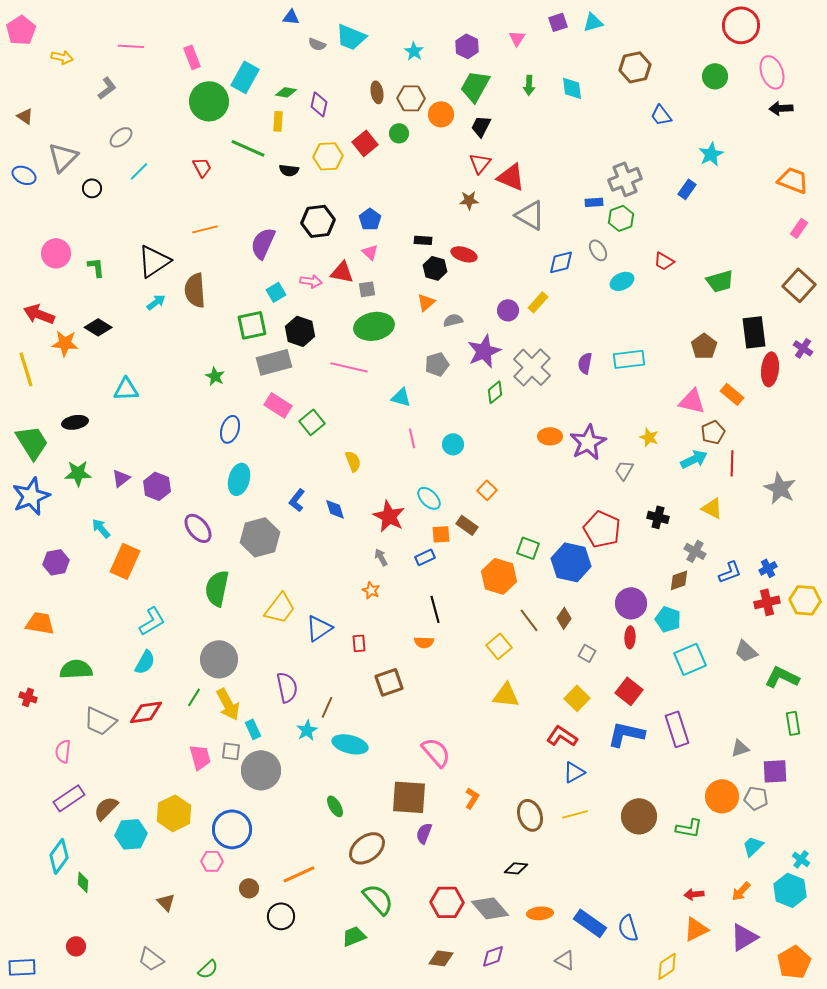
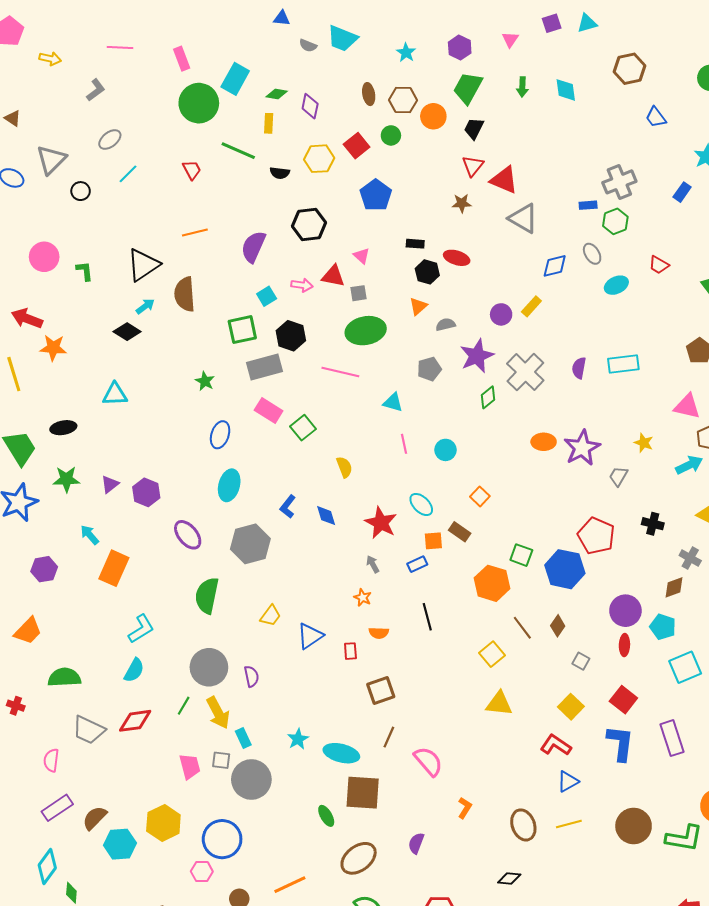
blue pentagon: (370, 219) -> (376, 195), moved, size x1.4
black diamond: (98, 327) -> (127, 332), moved
yellow trapezoid: (280, 608) -> (271, 616), size x0.7
orange trapezoid: (40, 623) -> (28, 631), turned 124
orange semicircle: (424, 642) -> (379, 633), moved
purple semicircle: (287, 687) -> (251, 676), moved, size x0.7
brown line: (327, 707) -> (389, 737), moved
blue L-shape: (626, 734) -> (620, 743), turned 84
brown square: (409, 797) -> (363, 793), moved
green L-shape: (689, 828) -> (684, 838), size x1.4

